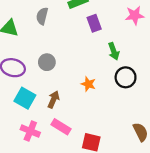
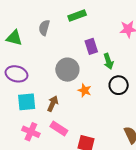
purple rectangle: (94, 23) -> (91, 46), moved
gray circle: (47, 62) -> (67, 70), moved, size x1.5
cyan square: (25, 98) -> (27, 102), turned -36

